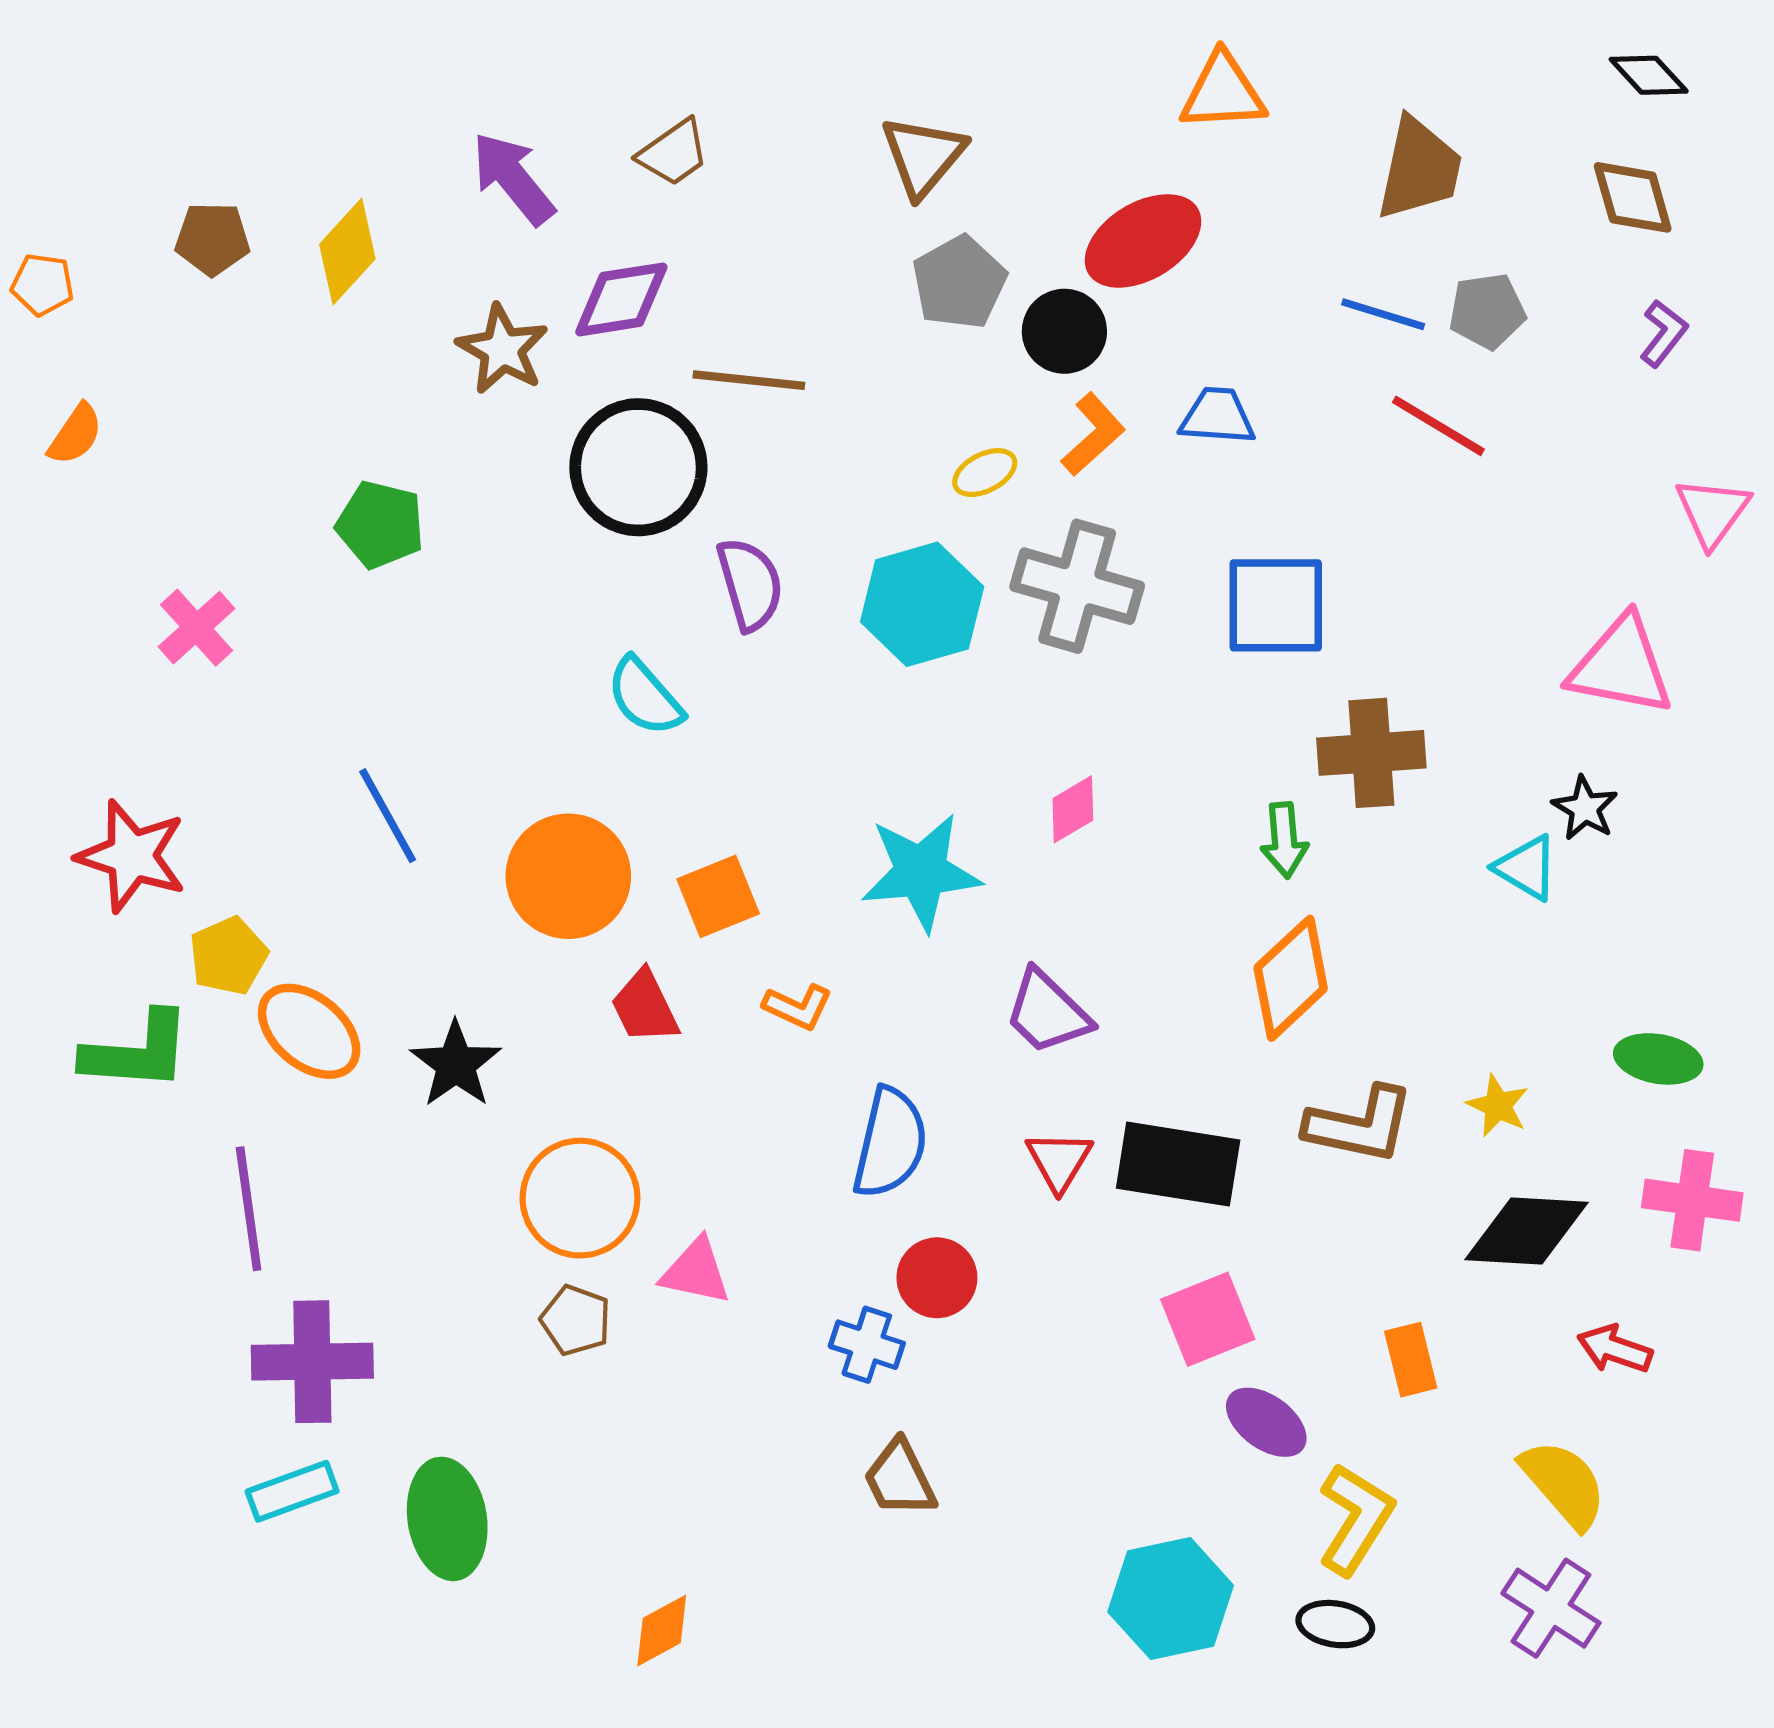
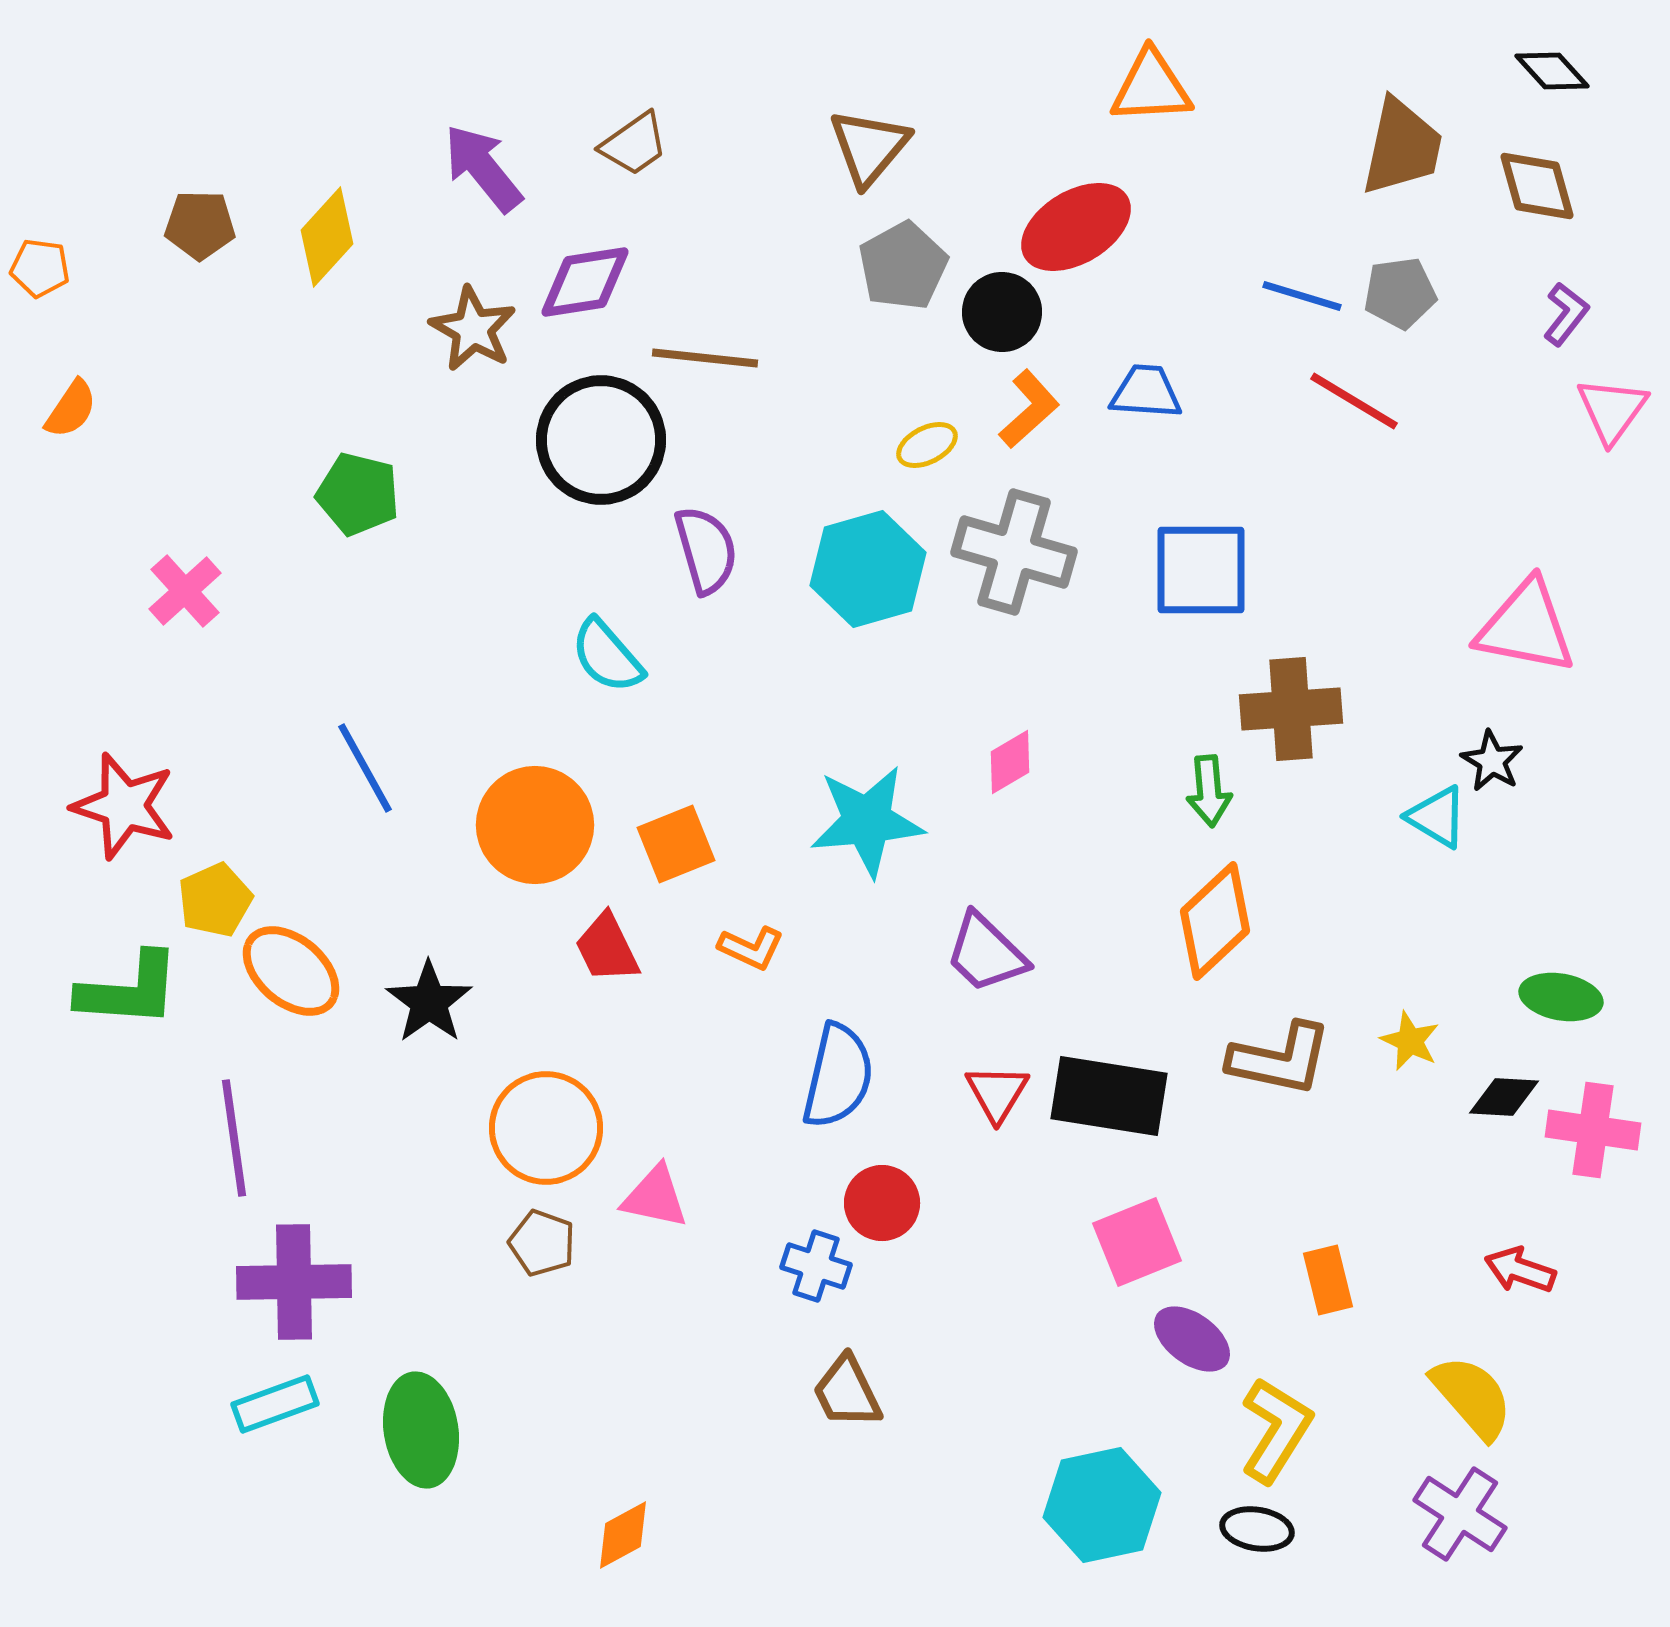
brown trapezoid: (1419, 169) -> (1402, 147), moved
pink triangle: (1712, 512) -> (1612, 410), moved
black diamond: (1527, 1231) -> (1504, 1097), moved, size x0.6

